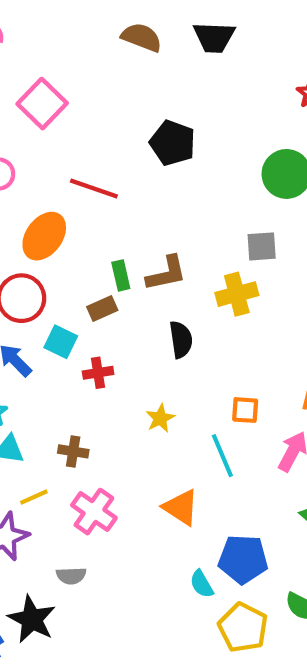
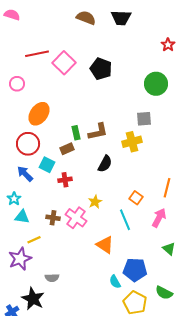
pink square: (42, 104) -> (64, 63), moved
red line: (94, 188) -> (37, 54), moved, turned -30
black semicircle: (181, 340) -> (105, 164), turned 36
orange square: (245, 410) -> (136, 198), turned 32
pink cross: (94, 512) -> (76, 218), moved

